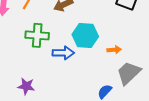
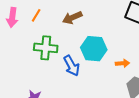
blue arrow: (63, 53) -> (72, 66), turned 60

